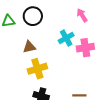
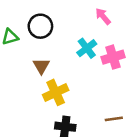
brown triangle: (29, 47) -> (41, 66), turned -40

